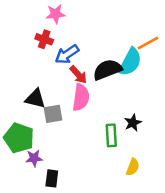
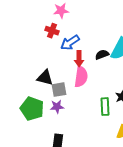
black semicircle: (107, 70) -> (102, 55), size x0.6
red arrow: (78, 75) -> (79, 59), turned 42
purple star: (34, 158) -> (57, 107), moved

